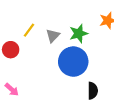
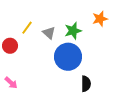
gray triangle: (53, 36) -> (49, 33), turned -32

